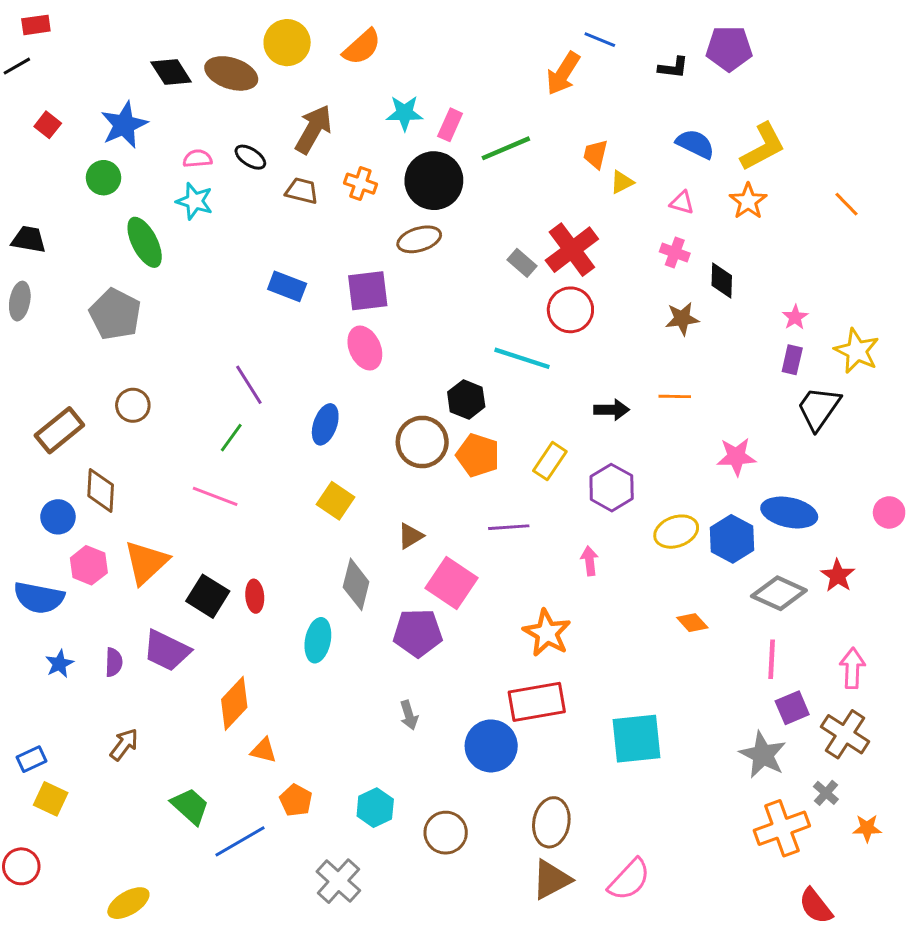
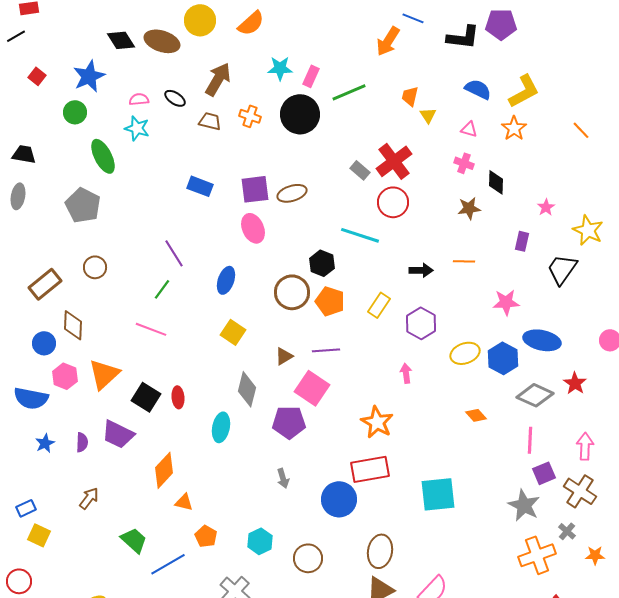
black L-shape: (673, 68) -> (463, 37), size x1.6
yellow triangle: (622, 182) -> (428, 115), turned -36
brown ellipse: (419, 239) -> (292, 193), moved
purple rectangle: (792, 360) -> (522, 241), moved
purple line: (509, 527) -> (326, 350), moved

